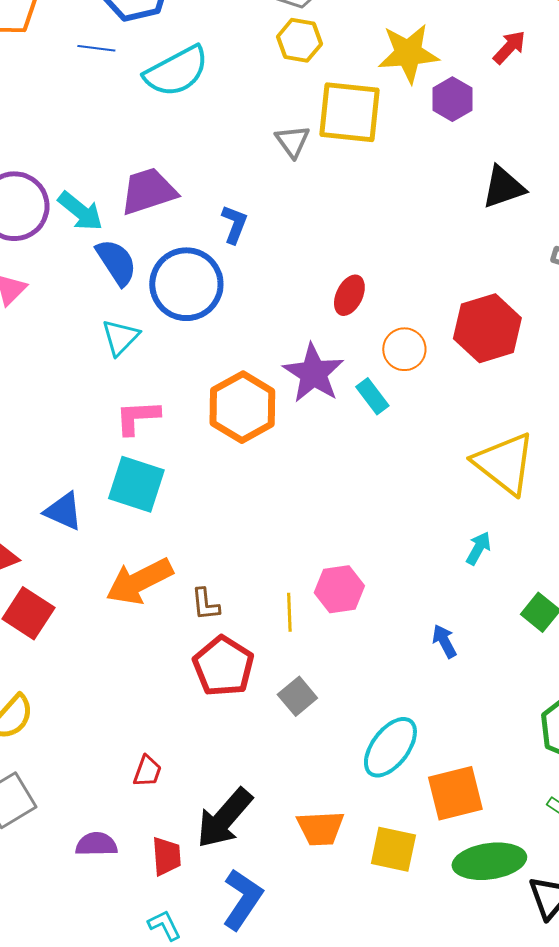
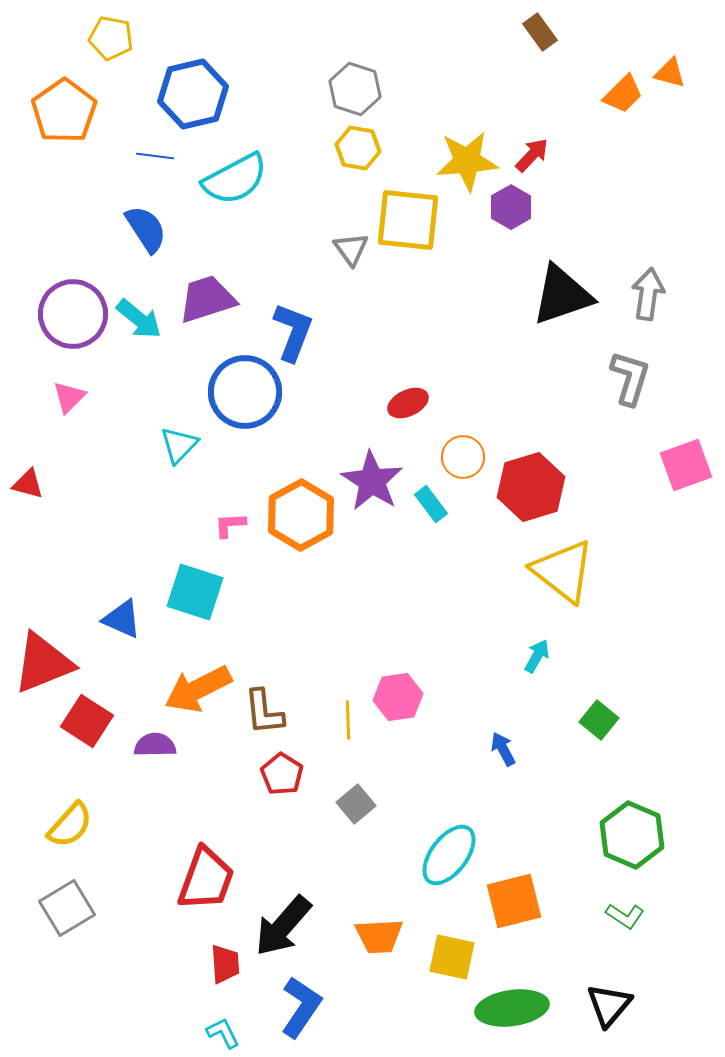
red arrow: (509, 47) -> (532, 155), moved
black triangle: (503, 187) -> (562, 295), size x1.4
blue L-shape: (234, 224) -> (293, 332), size x1.5
blue semicircle: (116, 262) -> (146, 229), moved
red ellipse: (349, 295) -> (408, 403), turned 39
red hexagon: (487, 328) -> (531, 487), moved
pink L-shape: (137, 417) -> (230, 525), moved, size x0.7
brown L-shape: (205, 604) -> (264, 712), size x1.4
red pentagon: (223, 666) -> (282, 774), size x0.7
red trapezoid: (147, 771) -> (206, 879), size x2.0
purple semicircle: (96, 844) -> (155, 745), moved
green ellipse: (489, 861) -> (512, 1008), moved

